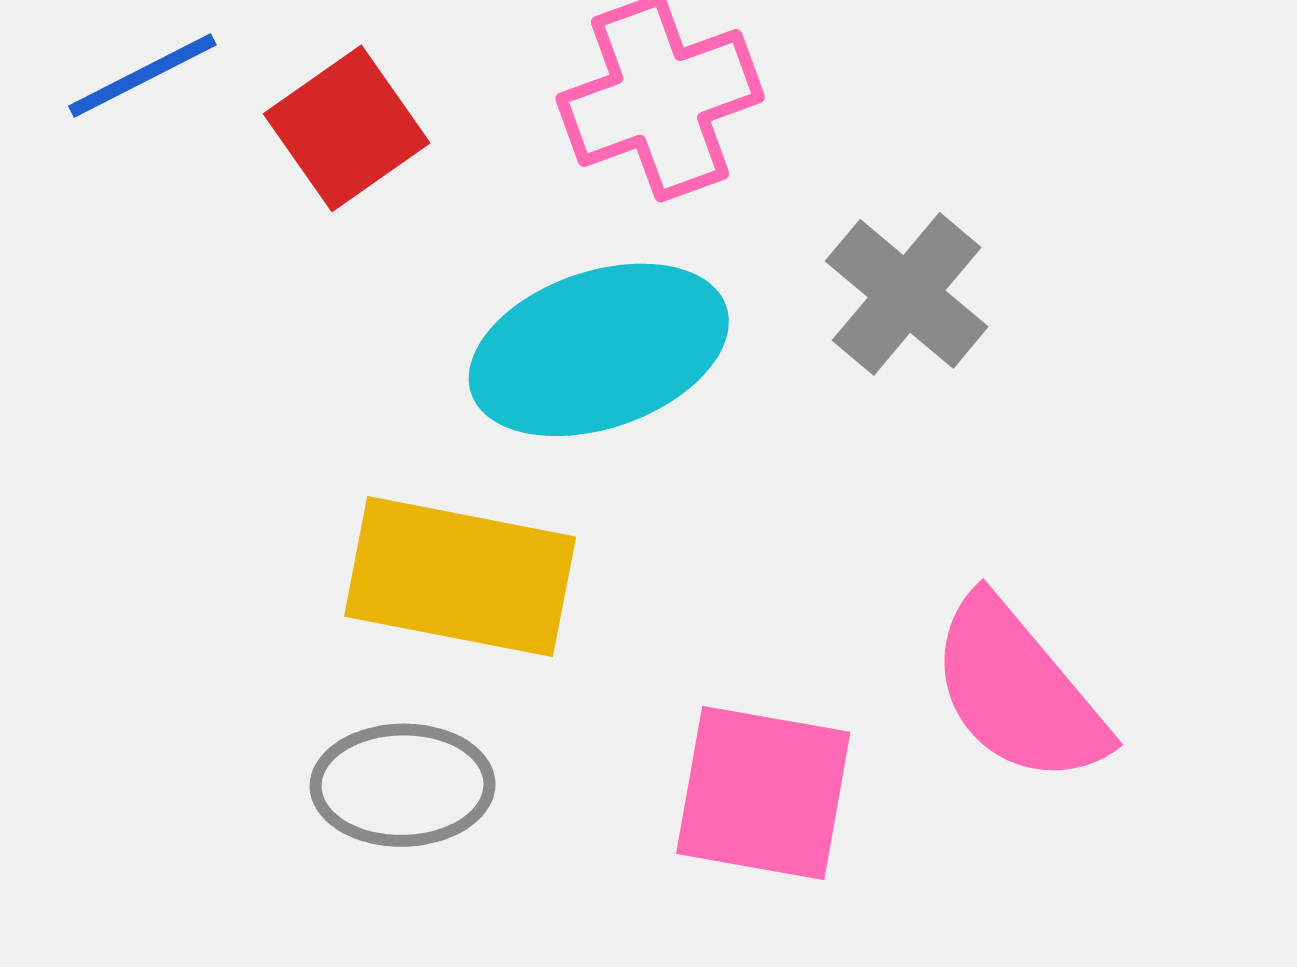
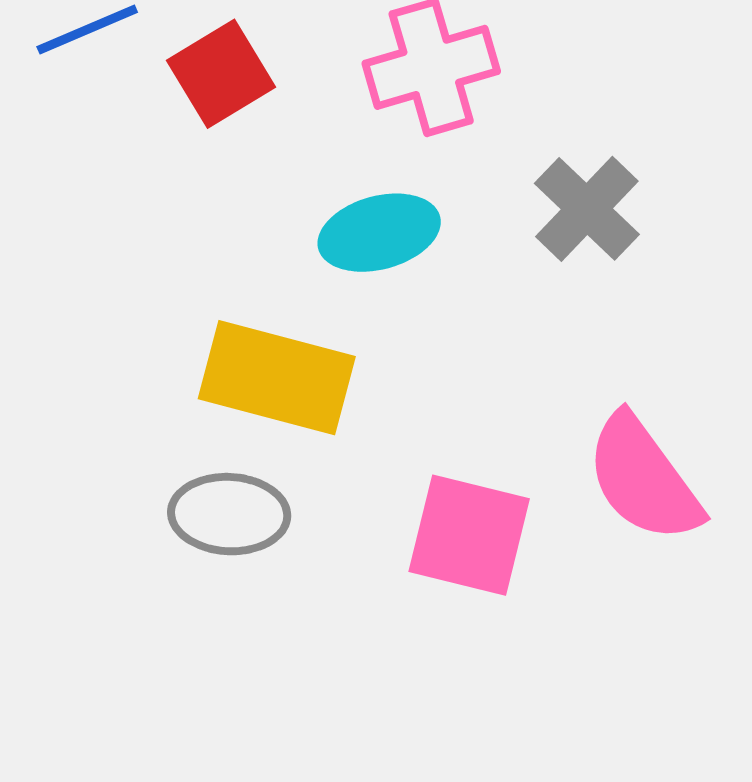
cyan ellipse: (599, 350) -> (379, 233), size x0.7

